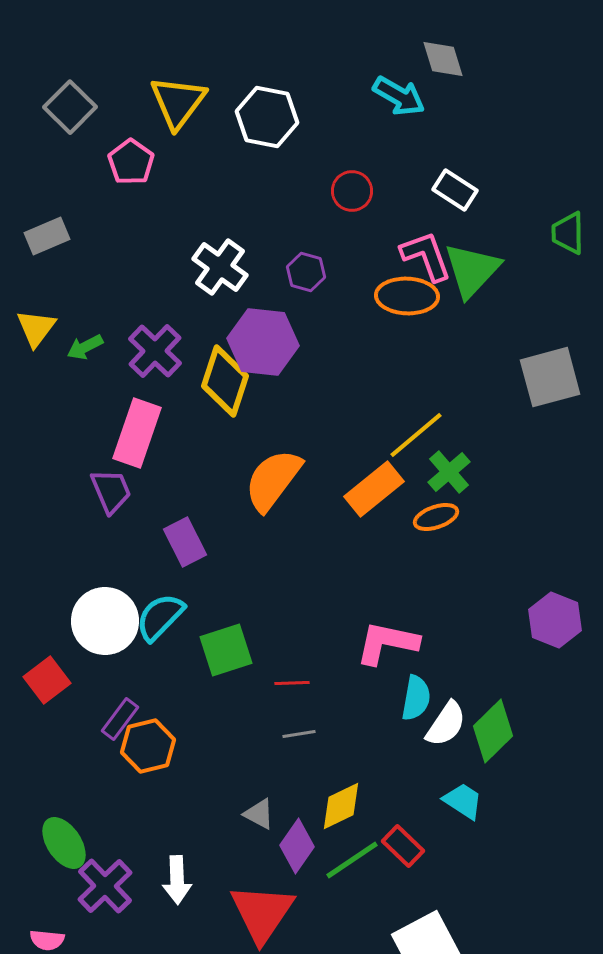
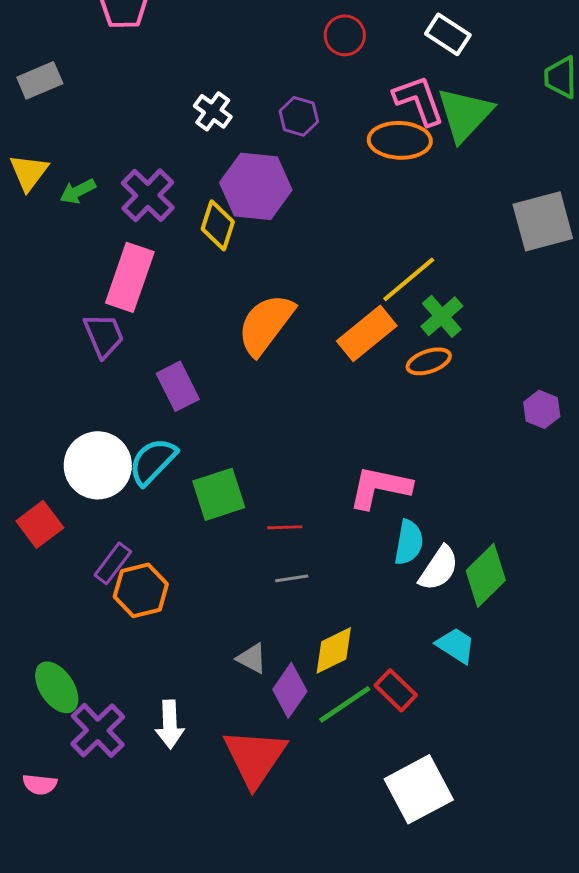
white cross: (220, 267) -> (213, 111), size x0.7
yellow diamond: (225, 381) -> (218, 225), size x0.7
purple hexagon: (555, 620) -> (542, 409), moved, size x0.7

